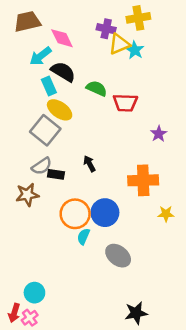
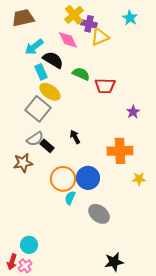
yellow cross: (138, 18) -> (74, 15), moved, turned -30
pink diamond: (62, 38) -> (68, 40), moved
cyan star: (135, 50) -> (130, 18), moved
black rectangle: (56, 174) -> (47, 146), turned 32

